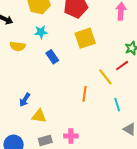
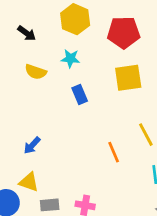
orange line: (84, 94) -> (114, 152), turned -42
yellow triangle: (39, 116) -> (29, 182), moved

